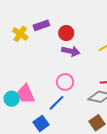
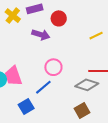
purple arrow: (71, 51) -> (41, 35), moved

